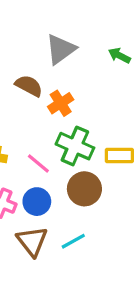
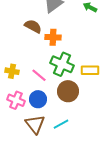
orange cross: (61, 103) -> (53, 37), turned 35

